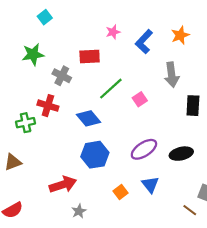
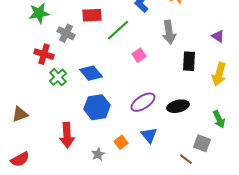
green line: (111, 89) -> (118, 30), moved
red cross: (48, 106) -> (44, 54), moved
green cross: (26, 123) -> (58, 77), moved, turned -30
red arrow: (63, 185) -> (67, 135), turned 105
gray star: (79, 211) -> (98, 154), moved

